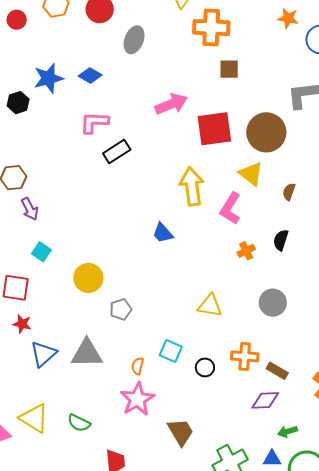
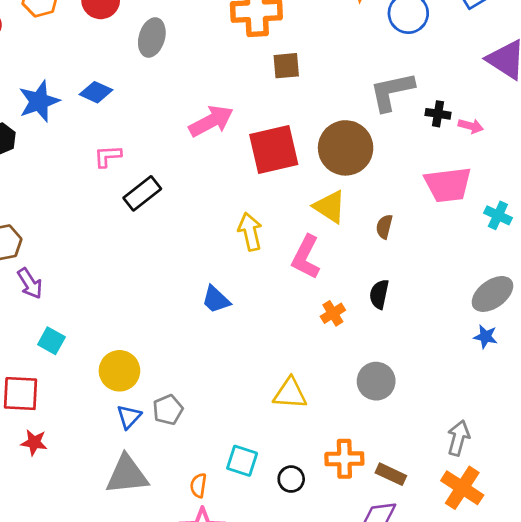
pink L-shape: (94, 122) -> (108, 156), size x0.7
yellow arrow: (192, 186) -> (250, 232), size x0.7
blue triangle: (43, 354) -> (129, 417), moved, size x0.7

